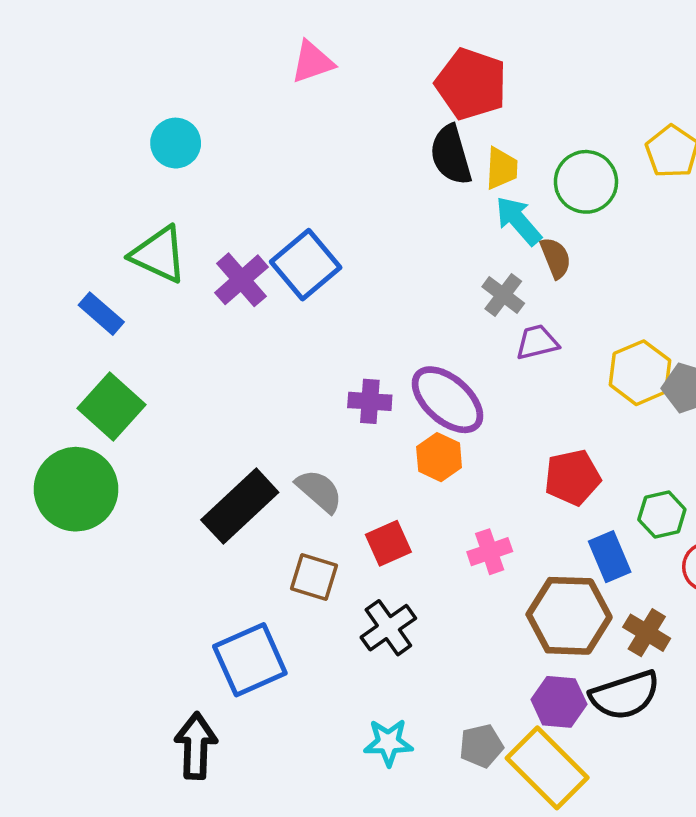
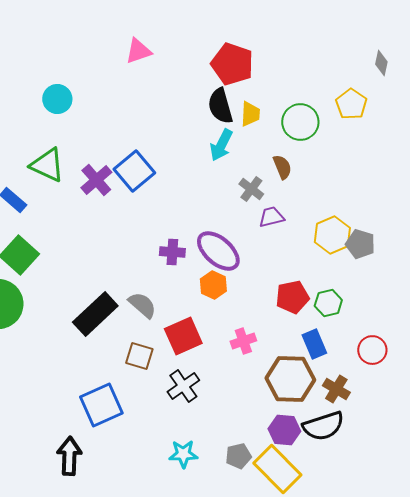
cyan arrow: (518, 221) -> (221, 145), moved, turned -112
green hexagon: (662, 515) -> (328, 303), moved
red square: (388, 543) -> (183, 336), size x1.4

